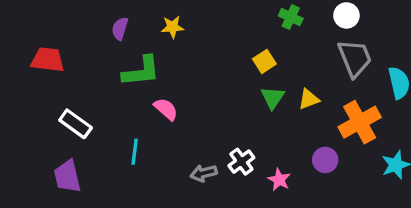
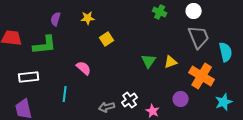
yellow square: (264, 61) -> (107, 39), moved
green L-shape: (141, 71) -> (45, 45), moved
orange cross: (360, 122) -> (202, 76), turned -30
white rectangle: (76, 124) -> (29, 77), turned -42

